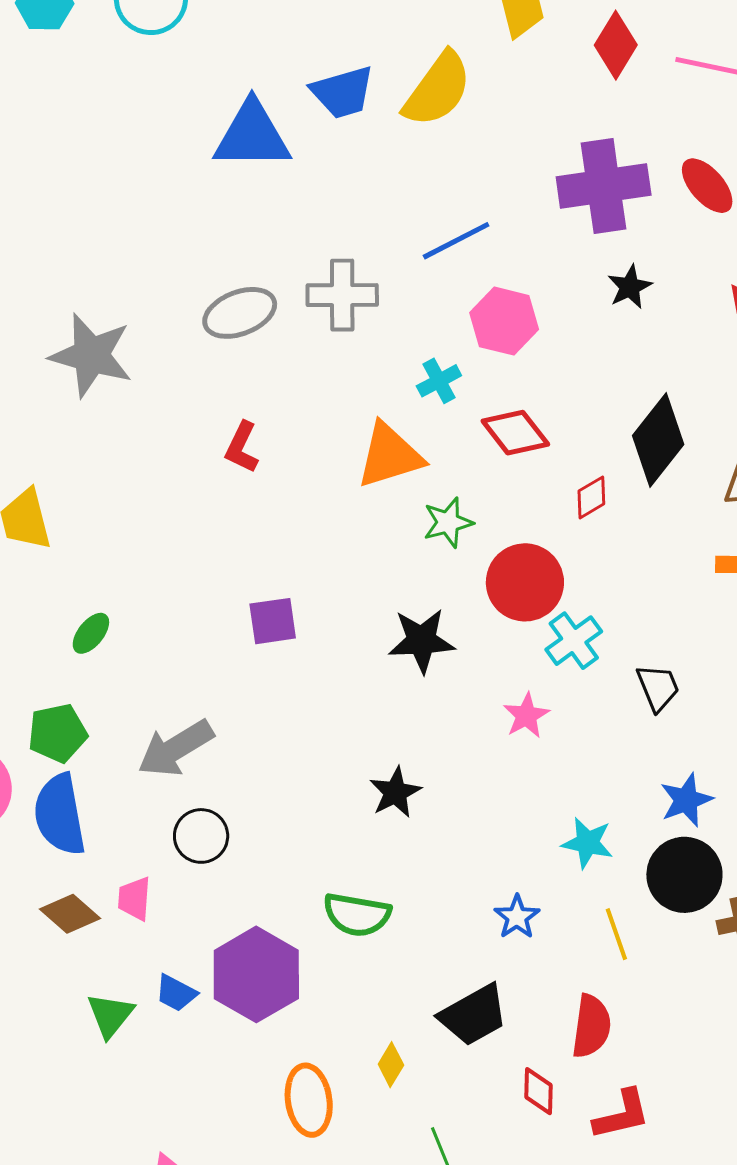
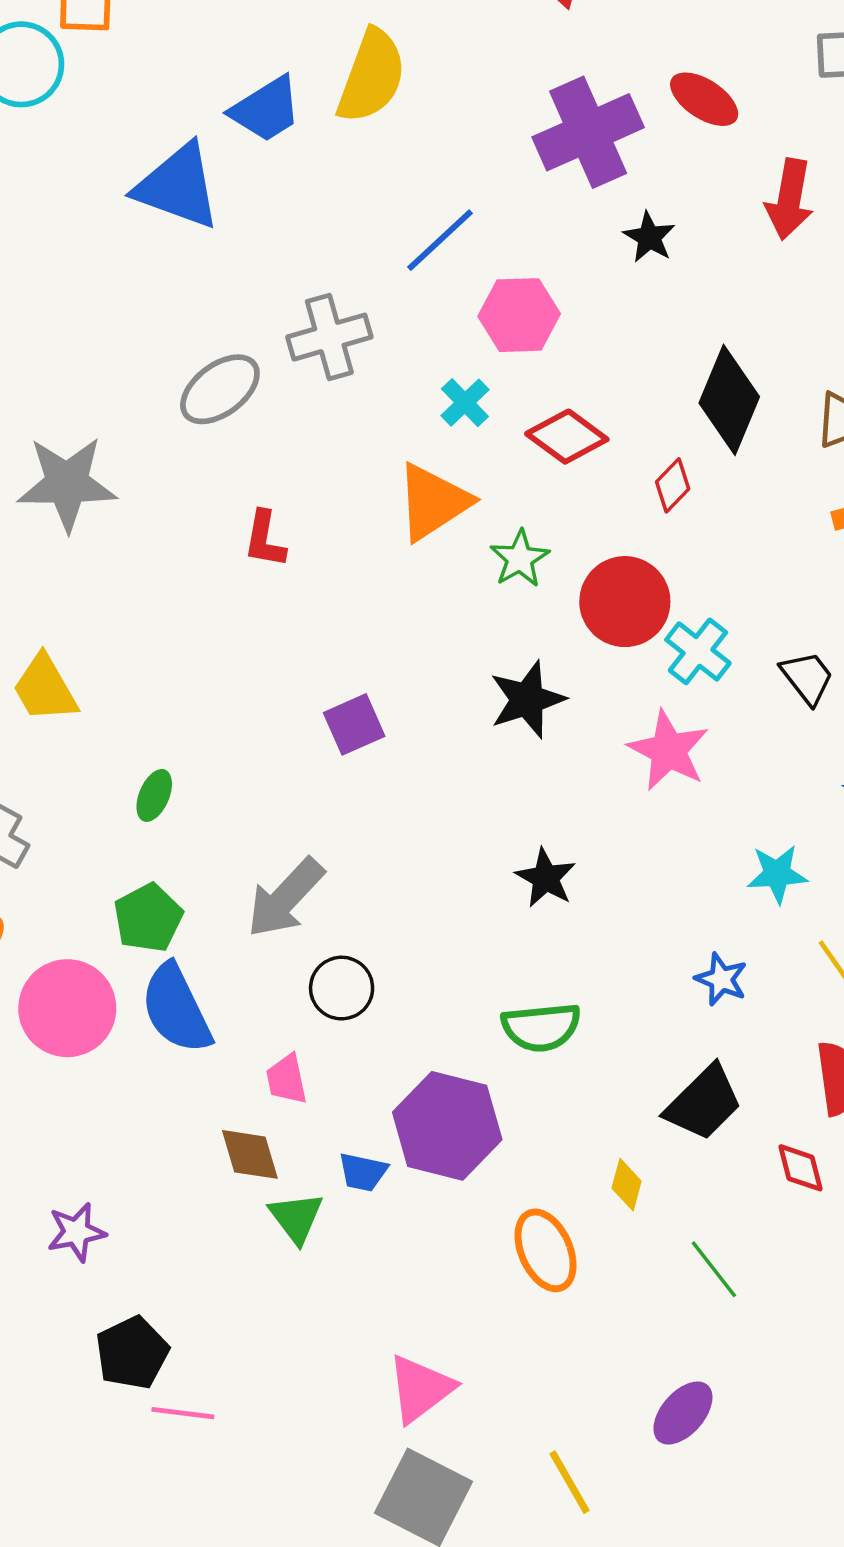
blue triangle: (252, 135) -> (178, 186), turned 36
pink star: (526, 716) -> (668, 750), size x1.5
brown diamond: (70, 914) -> (250, 1154), moved, turned 48

